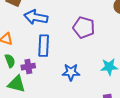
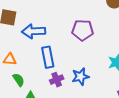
purple cross: (28, 67) -> (57, 80), moved

